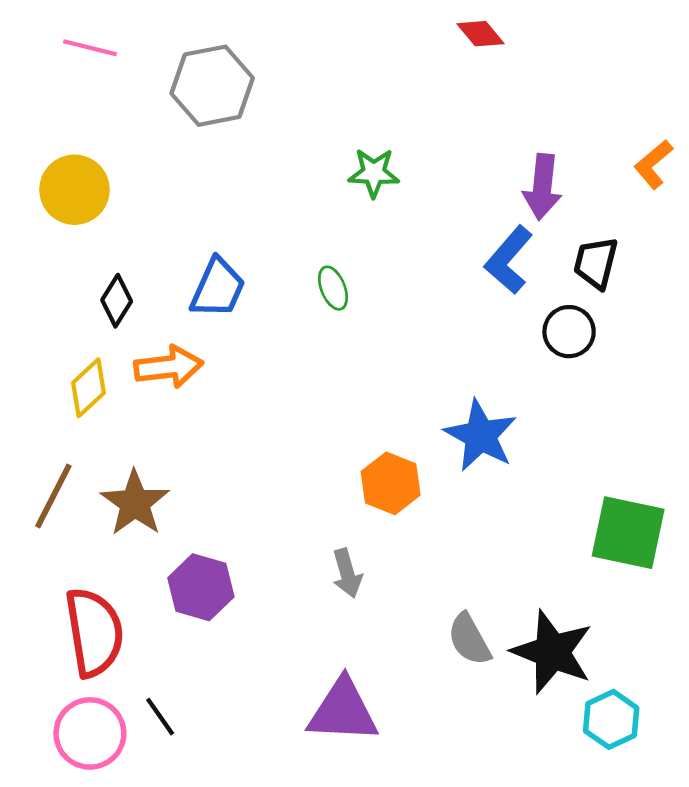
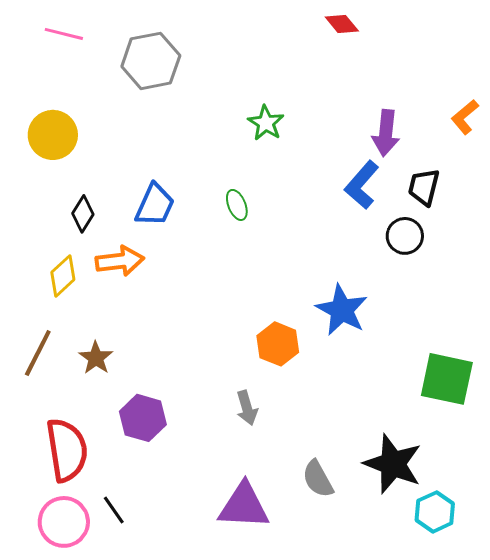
green star: (374, 173) -> (266, 123), turned 30
brown star: (135, 503) -> (96, 358), size x0.7
gray semicircle: (469, 639) -> (318, 479), moved

